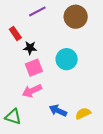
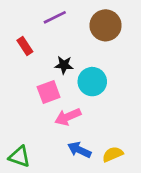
black star: (30, 48) -> (64, 65), moved
pink arrow: (32, 91) -> (68, 117), moved

